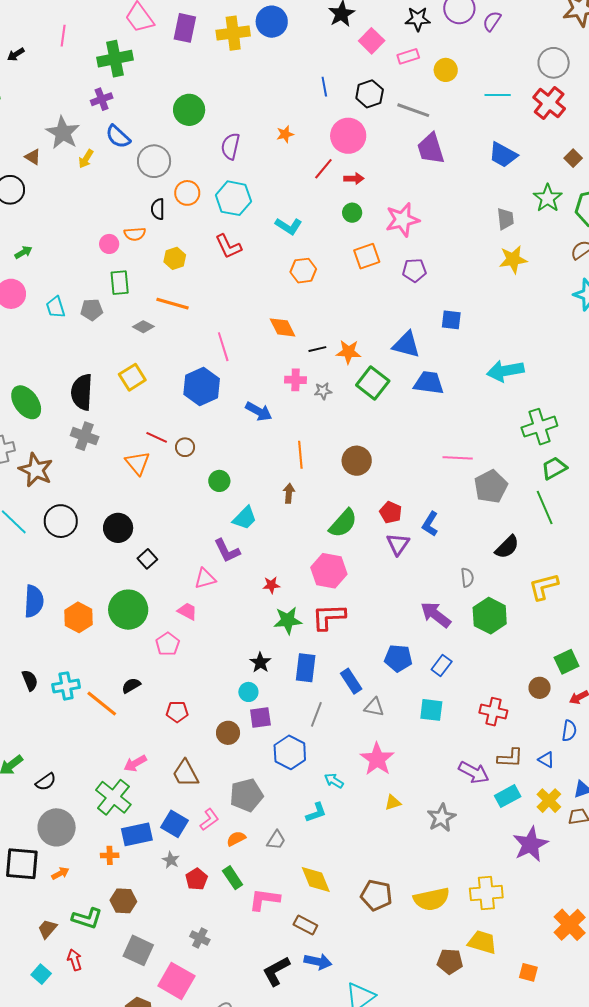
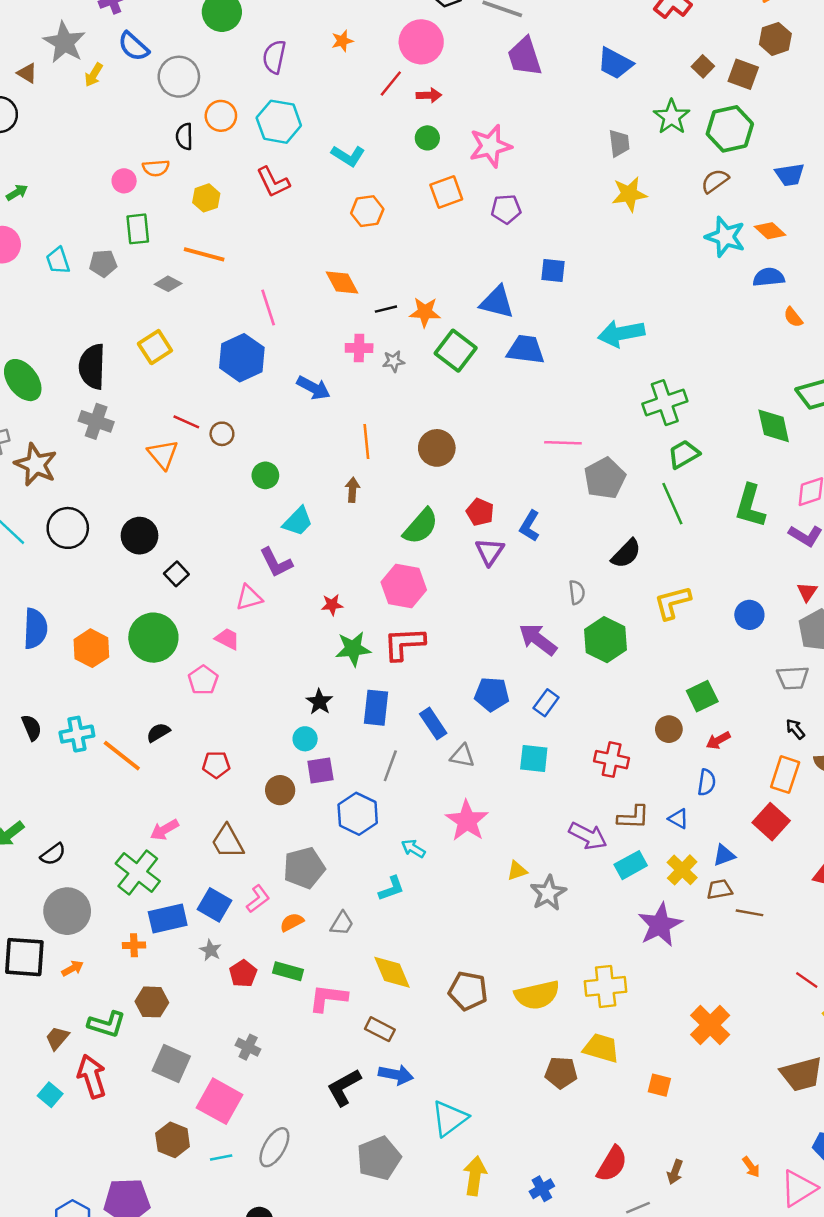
yellow triangle: (393, 803) -> (517, 871), moved
green rectangle: (233, 878) -> (288, 971), turned -40
red arrow: (75, 960) -> (92, 1076), size x1.6

